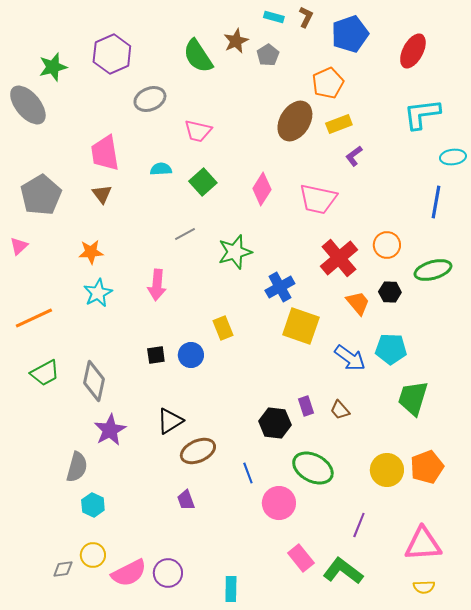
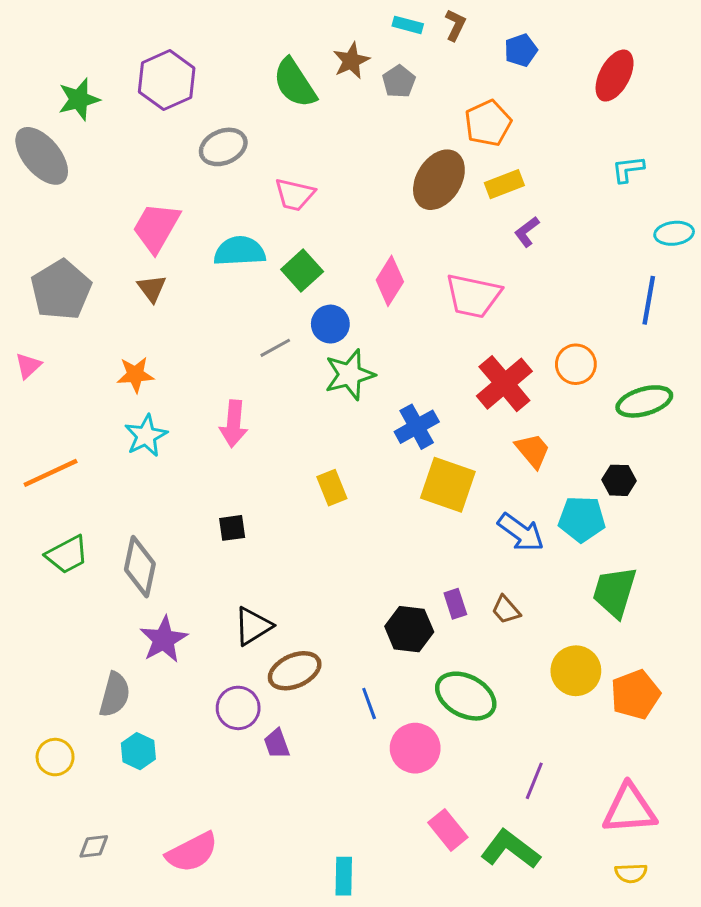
blue pentagon: (350, 34) -> (521, 50), size x0.6
cyan L-shape: (422, 114) -> (628, 169), size x0.6
pink trapezoid: (105, 153) -> (156, 227), turned 39
cyan semicircle: (161, 169) -> (240, 251), size x1.6
black hexagon: (390, 292) -> (619, 480), moved
blue circle: (191, 355) -> (330, 324), moved
yellow circle: (387, 470) -> (576, 671), moved
yellow circle: (93, 555) -> (55, 757), moved
purple circle: (168, 573) -> (238, 708), moved

